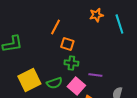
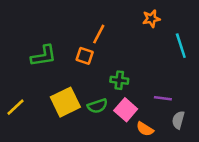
cyan line: (119, 24) -> (181, 46), moved
orange square: (67, 44) -> (85, 56), moved
purple line: (95, 75) -> (163, 98), moved

